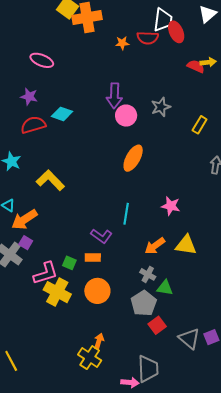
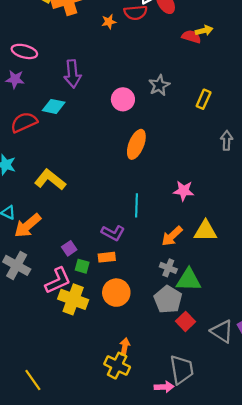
purple arrow: (114, 96) -> (72, 74), moved
purple star: (29, 97) -> (15, 79), moved
purple square: (26, 243) -> (69, 248), moved, turned 32
green triangle: (165, 288) -> (189, 280), size x1.4

